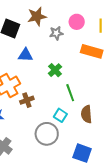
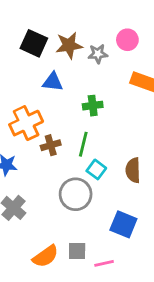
brown star: (37, 16) -> (69, 45), moved
green cross: (55, 70) -> (93, 106), turned 32
green line: (70, 93) -> (83, 144), moved, turned 30

